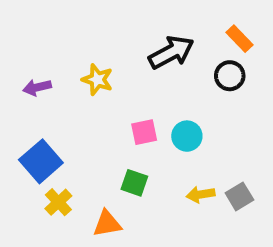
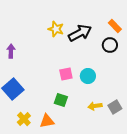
yellow star: (97, 80) -> (56, 29), moved
purple arrow: (37, 87) -> (11, 51), turned 104
yellow cross: (58, 202) -> (24, 119), moved

